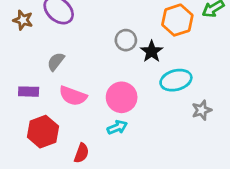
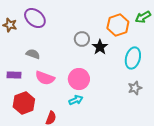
gray semicircle: (56, 62) -> (33, 54), turned 72
cyan ellipse: (176, 80) -> (133, 58), moved, turned -60

